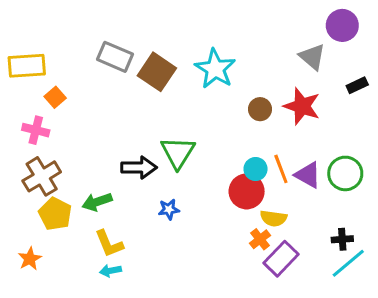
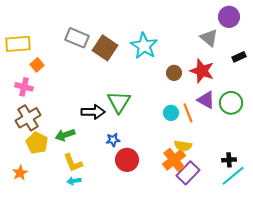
green circle: (345, 173) -> (231, 103), moved
purple triangle: (308, 175) -> (206, 100), moved
red circle: (247, 191) -> (127, 160), moved
orange cross: (260, 239) -> (174, 160), size x1.6

